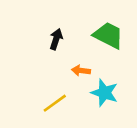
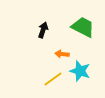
yellow line: (55, 103) -> (53, 79), moved

